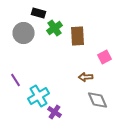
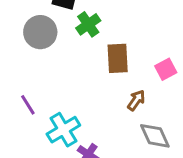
brown rectangle: (78, 36) -> (118, 58), moved
brown arrow: (86, 77) -> (136, 100), turned 128

